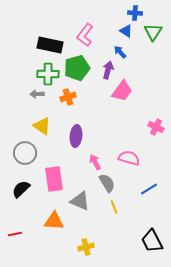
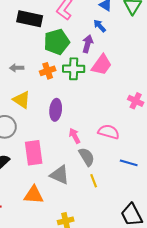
green cross: (48, 74) -> (74, 69), moved
blue line: (149, 189) -> (129, 163), turned 48

